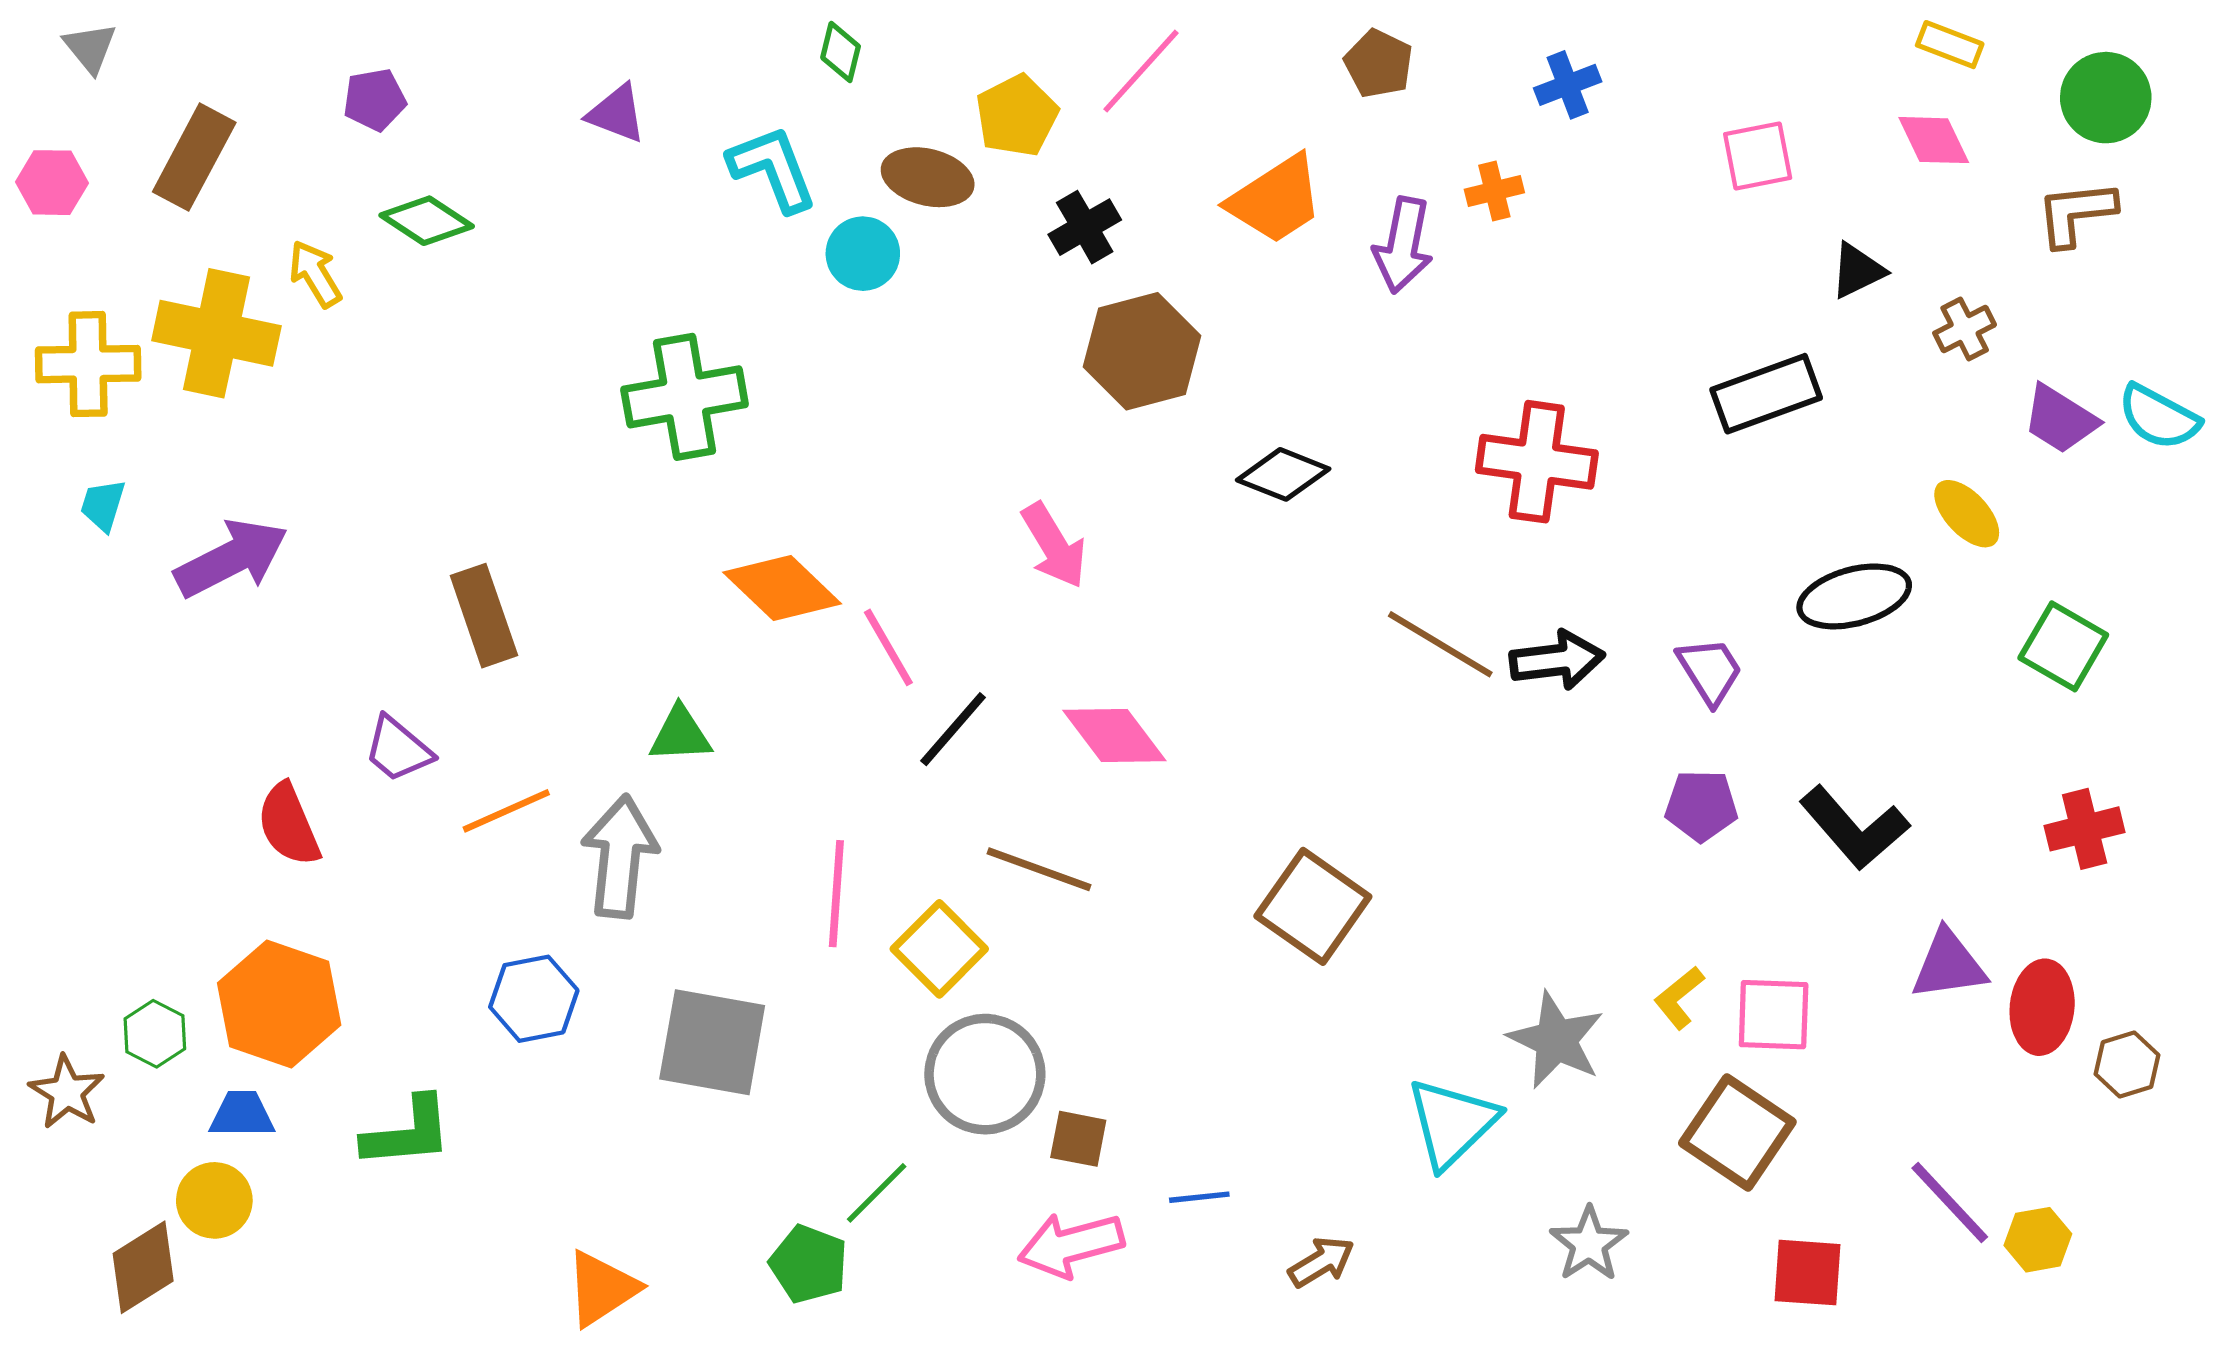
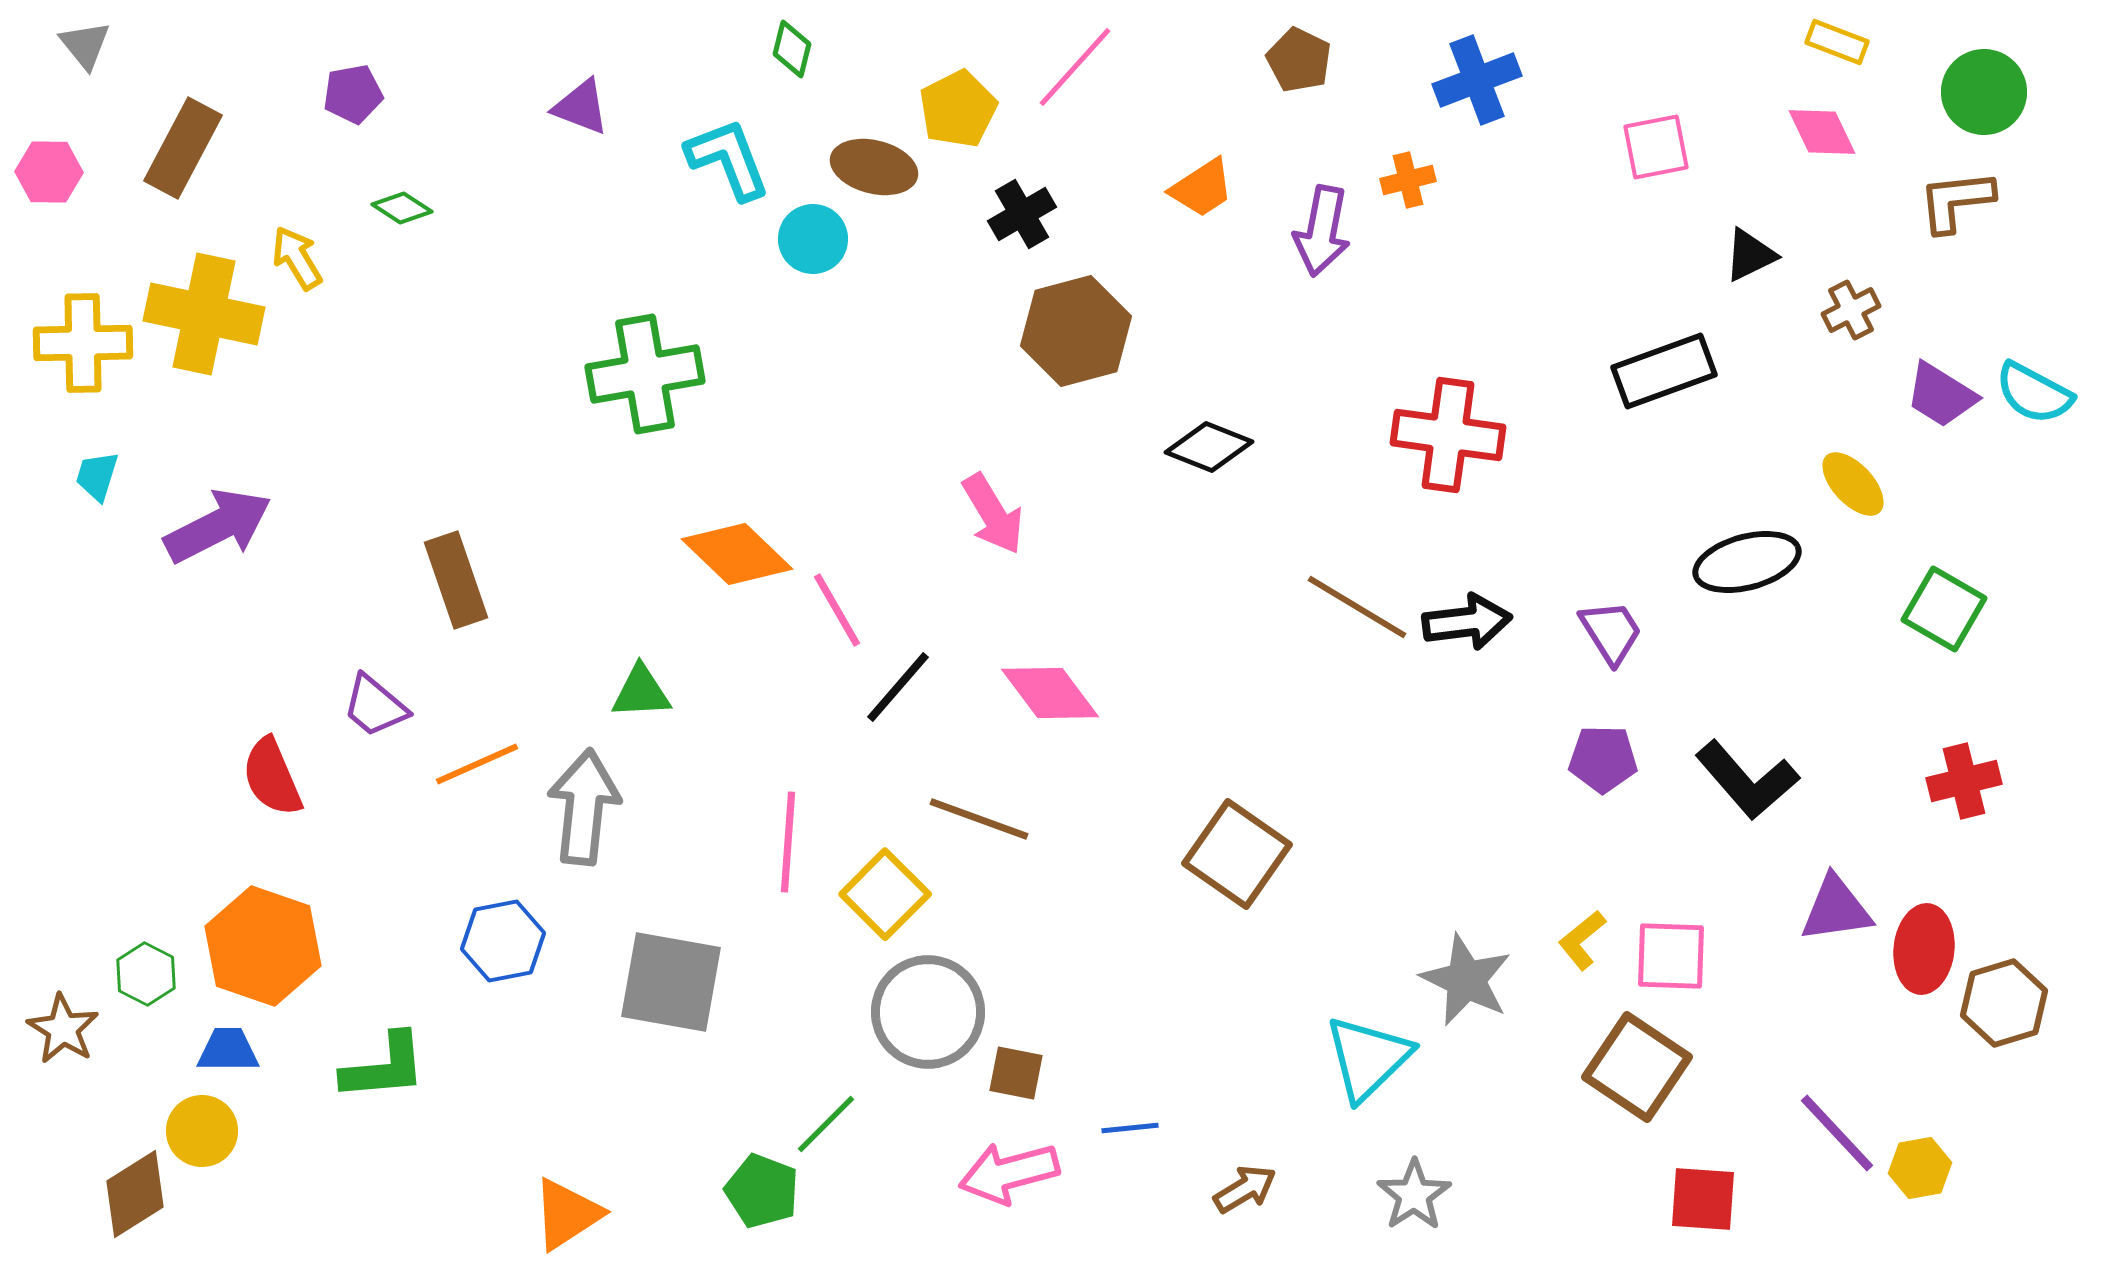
blue cross: (1568, 85) -> (1477, 80), size x1.4
orange trapezoid: (1276, 199) -> (1202, 188), size x0.7
green diamond: (427, 221) -> (402, 208), size x0.7
brown hexagon: (2127, 1065) -> (2004, 1003), size x1.4
gray star: (1589, 1244) -> (1414, 1195), moved

